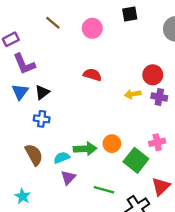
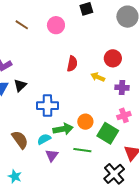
red semicircle: (92, 75) -> (72, 64), moved, turned 91
yellow arrow: (133, 94) -> (98, 77), turned 40
purple cross: (159, 97) -> (122, 88), moved
blue cross: (42, 119) -> (47, 106), moved, size x1.5
green line: (104, 190) -> (82, 150), moved

